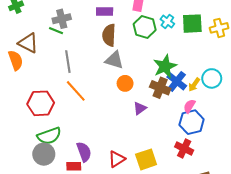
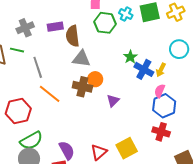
purple rectangle: (105, 12) -> (55, 27), moved
green line: (56, 31) -> (17, 50), moved
green star: (165, 66) -> (130, 57), size x0.6
cyan circle: (212, 78) -> (179, 49), moved
brown cross: (160, 88) -> (82, 87), moved

